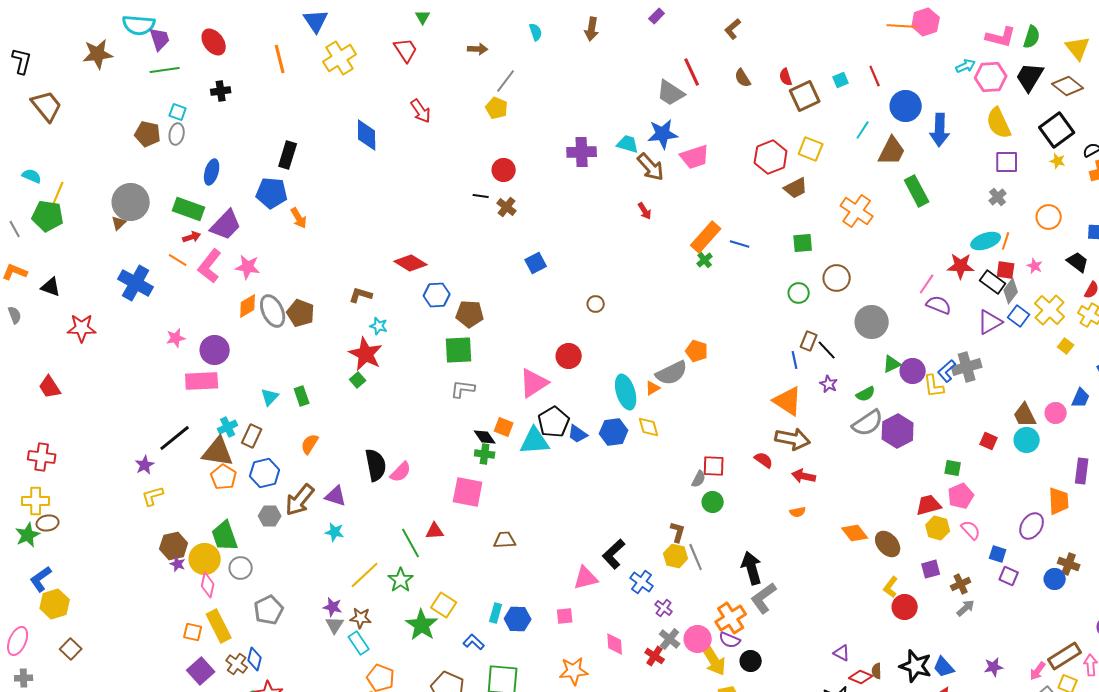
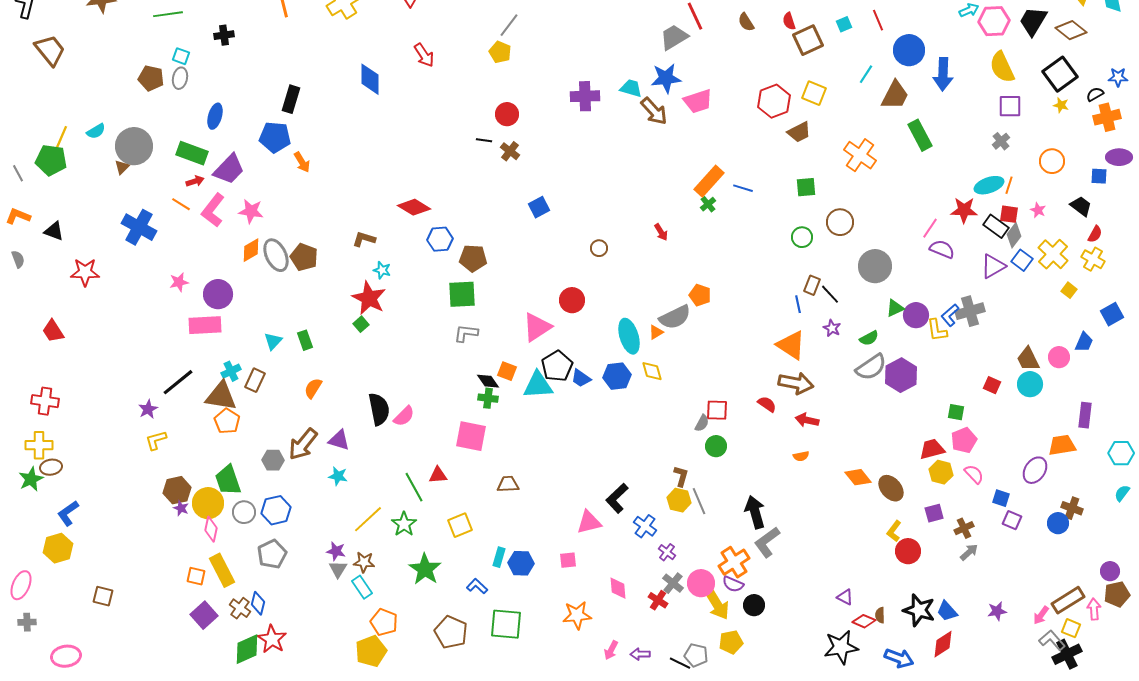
gray trapezoid: (671, 93) -> (674, 37), turned 116
cyan semicircle: (32, 176) -> (96, 131), moved, turned 126
red arrow: (645, 211) -> (661, 232), moved
blue hexagon: (265, 473) -> (276, 510), moved
orange trapezoid: (1059, 501) -> (1062, 445), turned -96
blue L-shape: (41, 579) -> (68, 513), moved
yellow square: (444, 605) -> (460, 525), moved, turned 35
brown square: (71, 649) -> (103, 596), moved, turned -30

